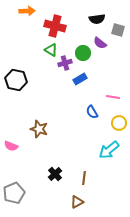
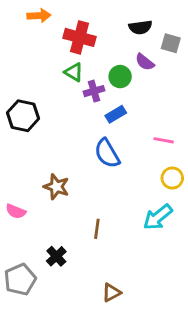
blue semicircle: (92, 112) -> (107, 153), moved, size x1.5
black cross: (55, 174) -> (56, 256), moved
brown line: (84, 178) -> (97, 229), moved

